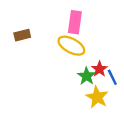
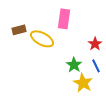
yellow ellipse: (71, 46) -> (42, 39), moved
red star: (99, 69) -> (95, 44), moved

